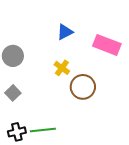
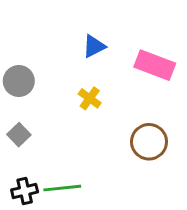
brown circle: (83, 87) -> (149, 142), moved

